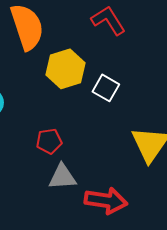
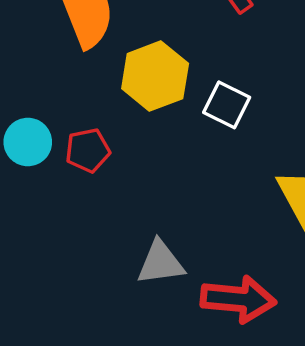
red pentagon: (49, 141) -> (88, 150), moved

